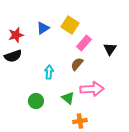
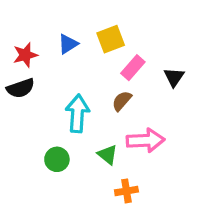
yellow square: (70, 25) -> (111, 39), turned 36
cyan arrow: (49, 72) -> (77, 113), size x1.6

